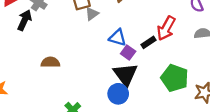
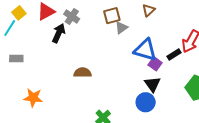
blue triangle: (118, 38) -> (145, 50), size x1.4
black triangle: (125, 74) -> (152, 84), size x0.7

